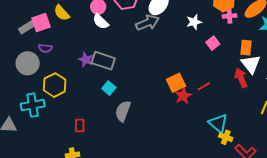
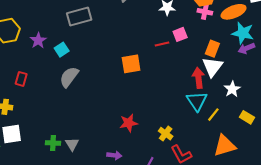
purple star: (86, 60) -> (38, 41), moved
gray rectangle: (103, 61) -> (79, 17), moved, turned -50
red line: (204, 86) -> (162, 44), moved
red star: (183, 96) -> (129, 123), moved
cyan triangle: (218, 123) -> (197, 101), moved

